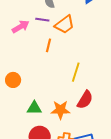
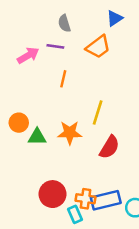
orange trapezoid: (65, 25) -> (98, 47), moved
green triangle: (34, 108) -> (37, 137), moved
orange star: (60, 110) -> (70, 133), moved

